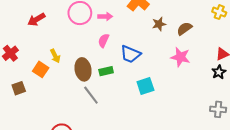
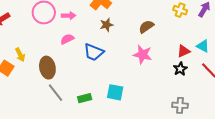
brown star: (159, 24) -> (106, 25), moved
pink semicircle: (104, 41) -> (67, 39), turned 40
green rectangle: (106, 71) -> (85, 98), moved
cyan square: (145, 86) -> (115, 92), moved, turned 30

